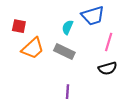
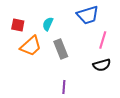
cyan semicircle: (67, 27) -> (48, 24), moved
gray rectangle: (64, 52) -> (61, 49), turned 42

